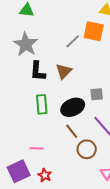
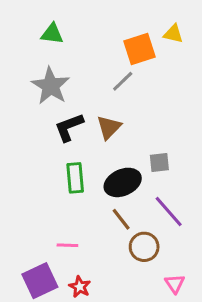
orange square: (94, 31) -> (140, 49), moved, turned -30
black L-shape: (38, 71) -> (69, 127), turned 65

